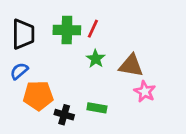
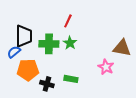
green cross: (67, 30) -> (49, 44), moved
black trapezoid: (23, 34) -> (24, 36), moved
brown triangle: (131, 66) -> (122, 48), moved

